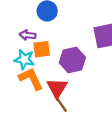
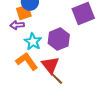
orange square: (42, 49) -> (24, 12), moved
cyan star: (24, 59) -> (33, 42), moved, turned 30

